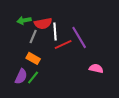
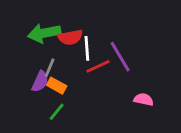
green arrow: (24, 20) -> (44, 33), size x1.6
gray line: (33, 36) -> (50, 68), moved
purple semicircle: (21, 76) -> (40, 81), moved

